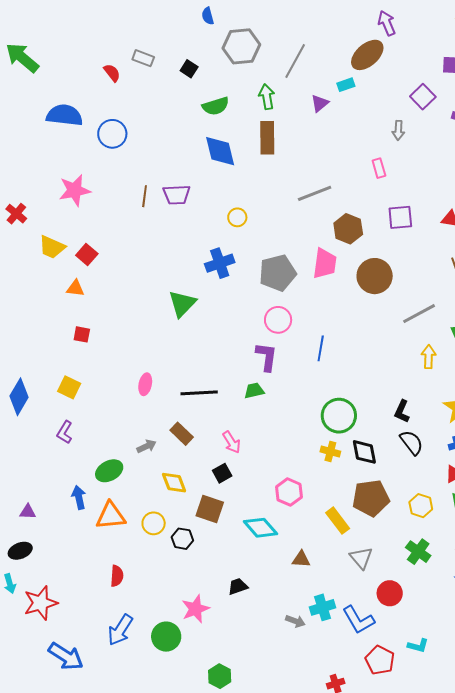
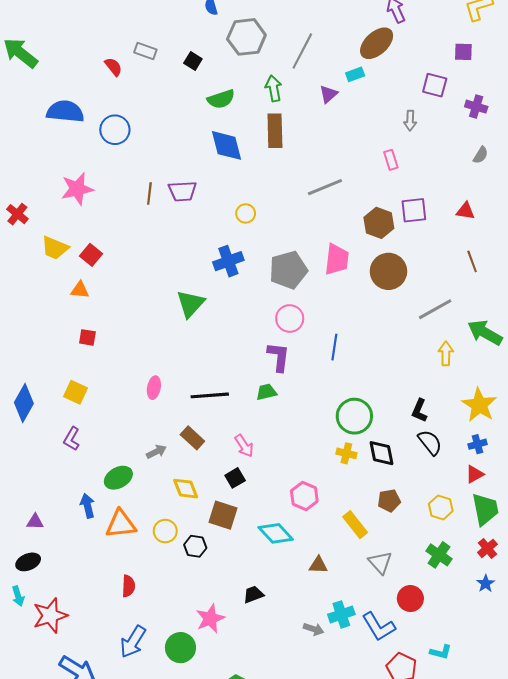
purple square: (423, 97) -> (435, 85), turned -30
brown hexagon: (348, 229) -> (379, 223), moved
brown pentagon: (371, 498) -> (389, 501), size x0.6

